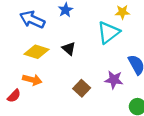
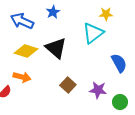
black triangle: (69, 49) -> (56, 48), size x1.6
purple star: (114, 80) -> (98, 90), moved

